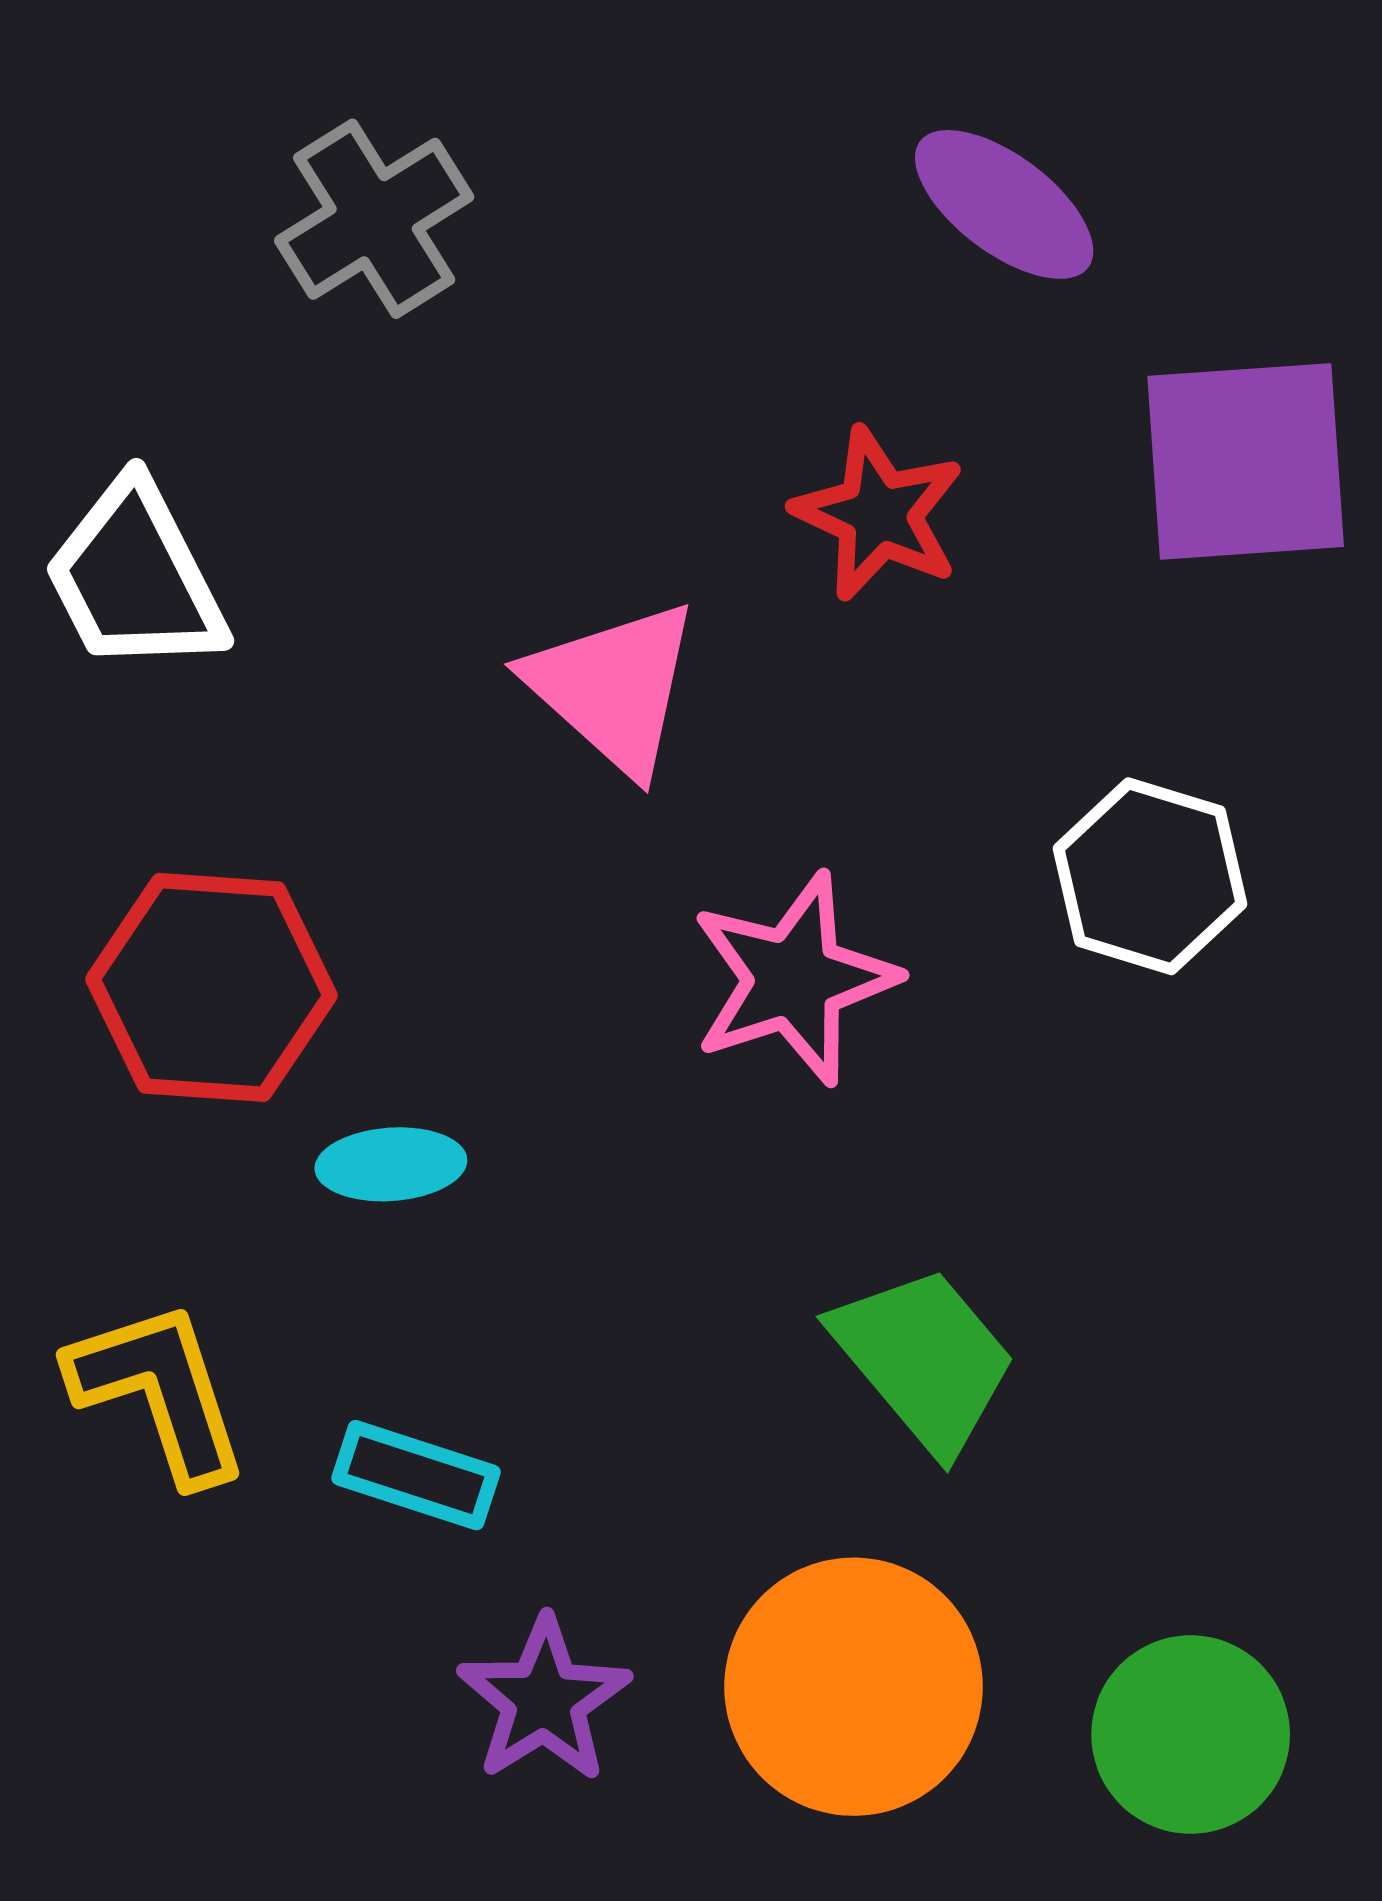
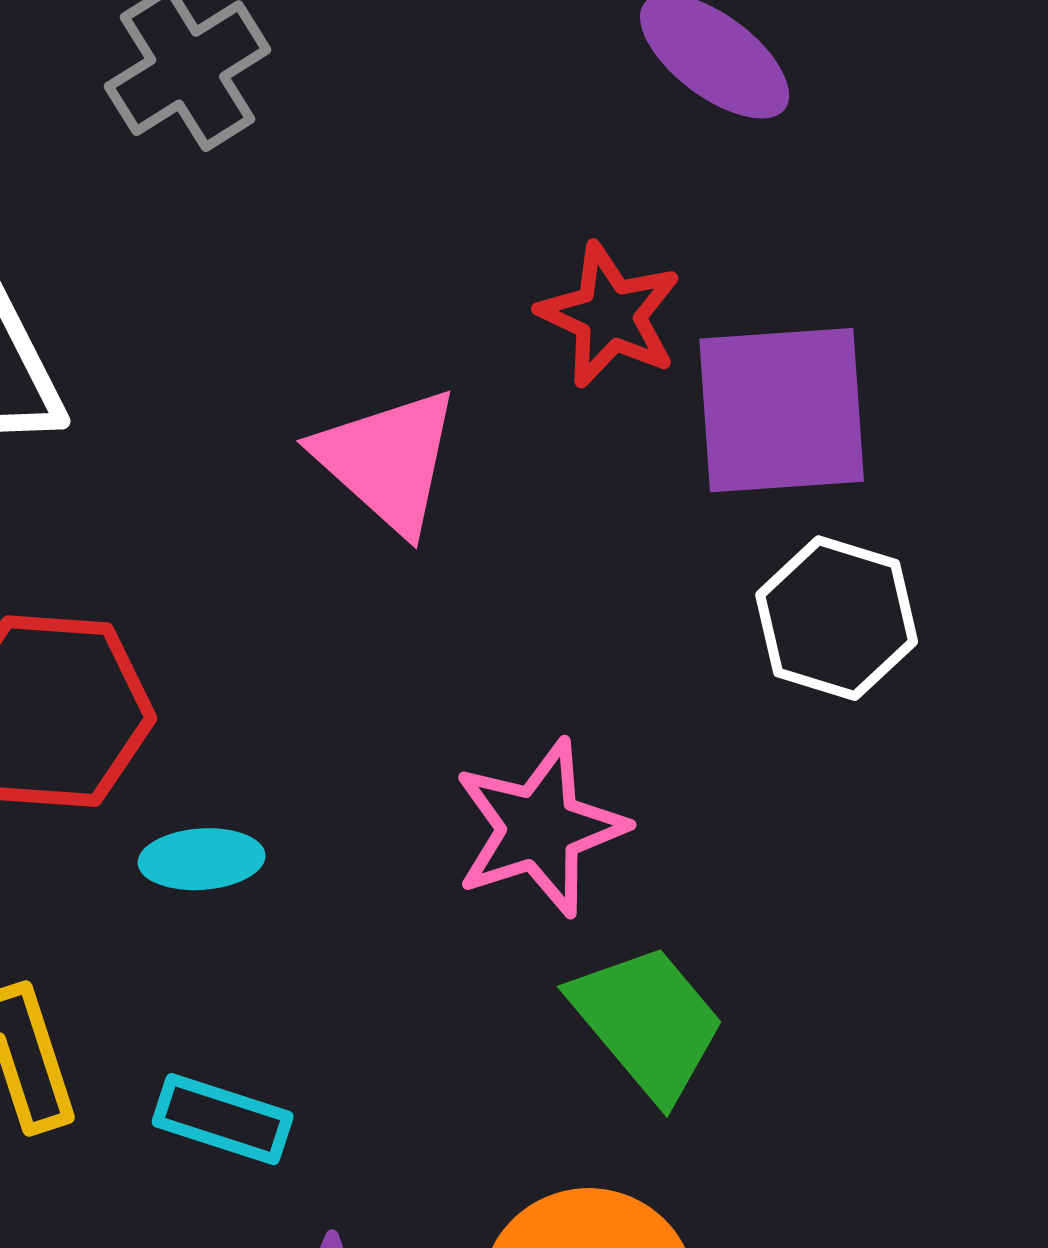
purple square: (1246, 461) -> (782, 410), moved
pink star: (794, 979) -> (540, 828), moved

